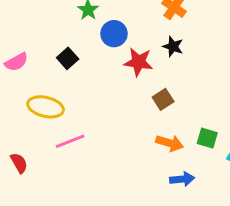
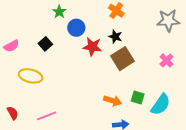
brown square: (163, 99) -> (122, 59), moved, size x1.6
pink line: (70, 141) -> (47, 116), moved

